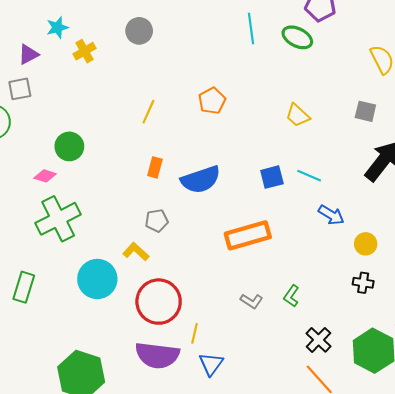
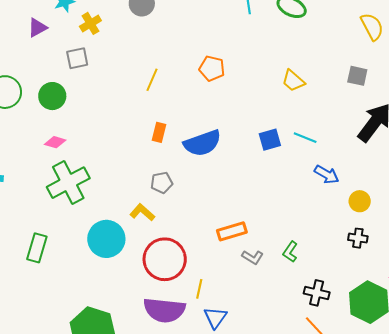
gray square: (20, 89) -> (77, 58), moved
orange pentagon: (212, 101) -> (212, 68), turned -30
green circle: (69, 146) -> (52, 96), moved
orange rectangle: (248, 235) -> (232, 231), moved, size x0.7
black cross: (318, 340) -> (317, 293), turned -30

